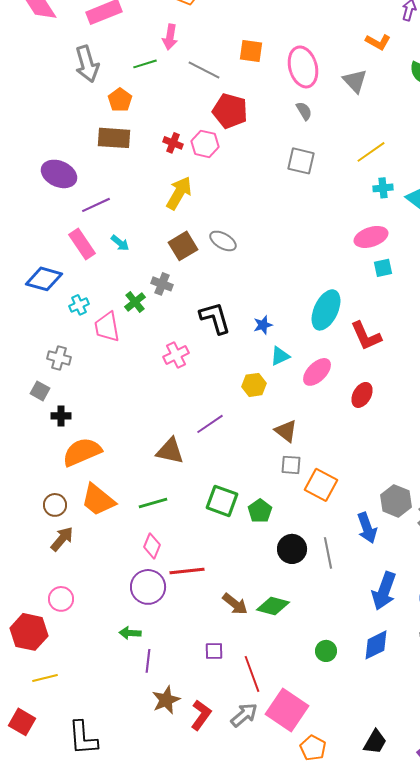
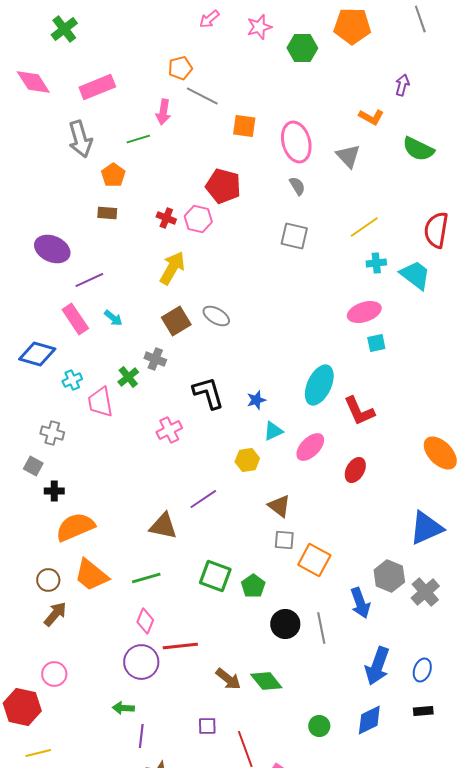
gray line: (204, 70) -> (202, 96), moved
brown rectangle: (114, 138) -> (107, 213), size x0.6
green diamond: (273, 606) -> (266, 681), turned 36

